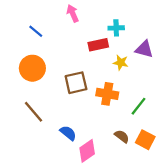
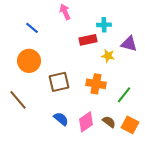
brown square: (76, 83) -> (59, 82), moved
brown line: (34, 112) -> (18, 100), moved
pink diamond: (87, 151) -> (86, 122), moved

